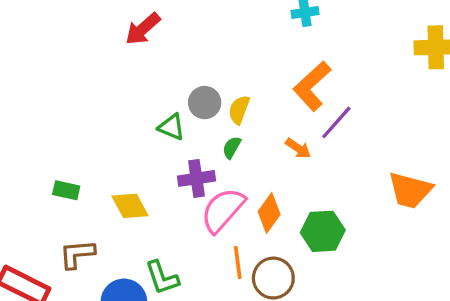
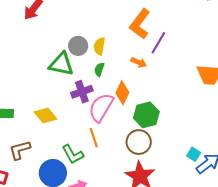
green triangle: (171, 127) -> (61, 64), size x1.5
orange diamond: (269, 213) -> (122, 93), moved
green hexagon: (323, 231) -> (146, 115), moved
orange line: (238, 263) -> (94, 138), moved

